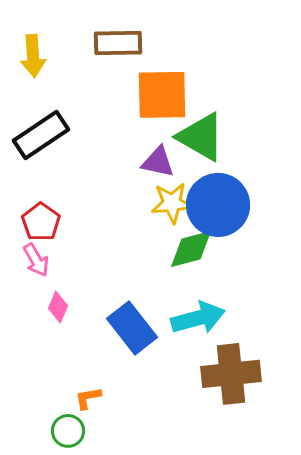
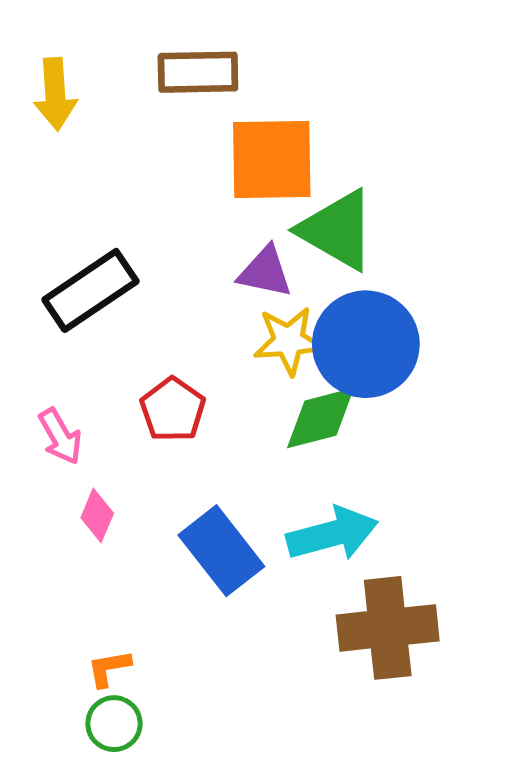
black rectangle: (41, 135) -> (90, 290), moved
red pentagon: (41, 222) -> (173, 410), moved
orange L-shape: (88, 398) -> (109, 668), moved

